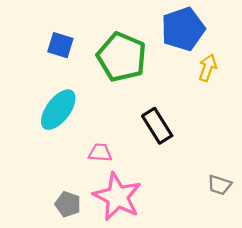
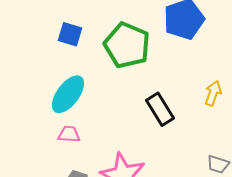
yellow arrow: (208, 68) -> (213, 93), moved
pink trapezoid: (100, 153) -> (69, 134), moved

